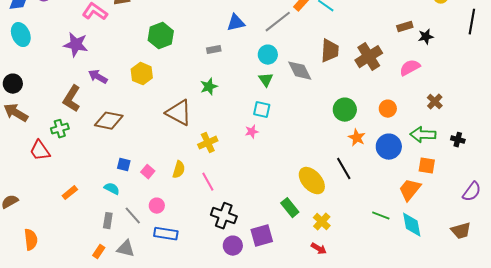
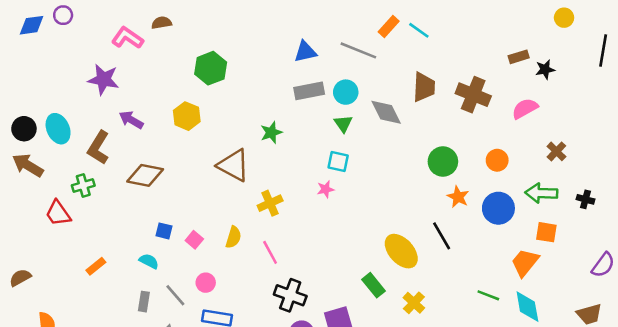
gray line: (278, 22) -> (358, 50), turned 60
cyan ellipse: (21, 35) -> (58, 129), moved
gray rectangle: (214, 50) -> (309, 91), moved, size x1.6
brown cross: (369, 57) -> (473, 95), turned -36

